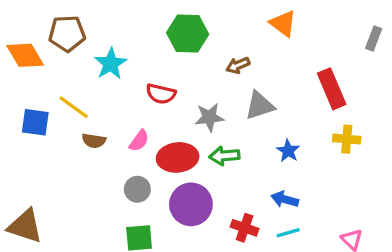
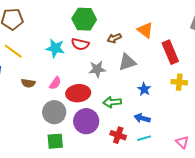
orange triangle: (283, 23) -> (145, 30), moved
cyan star: (111, 64) -> (55, 48), moved, turned -30
red semicircle: (161, 94) -> (80, 44), moved
yellow line: (74, 107) -> (13, 51), moved
green arrow: (224, 156) -> (112, 102), moved
gray circle: (137, 189) -> (54, 112), size x1.5

